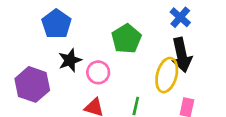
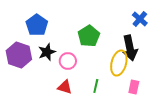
blue cross: (180, 17) -> (140, 19), moved
purple hexagon: (32, 84) -> (19, 55), moved

